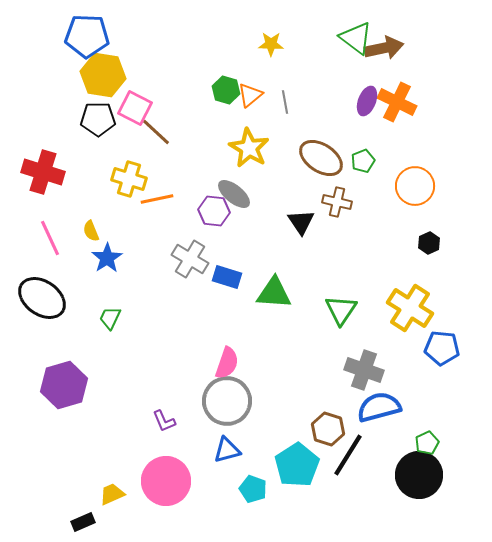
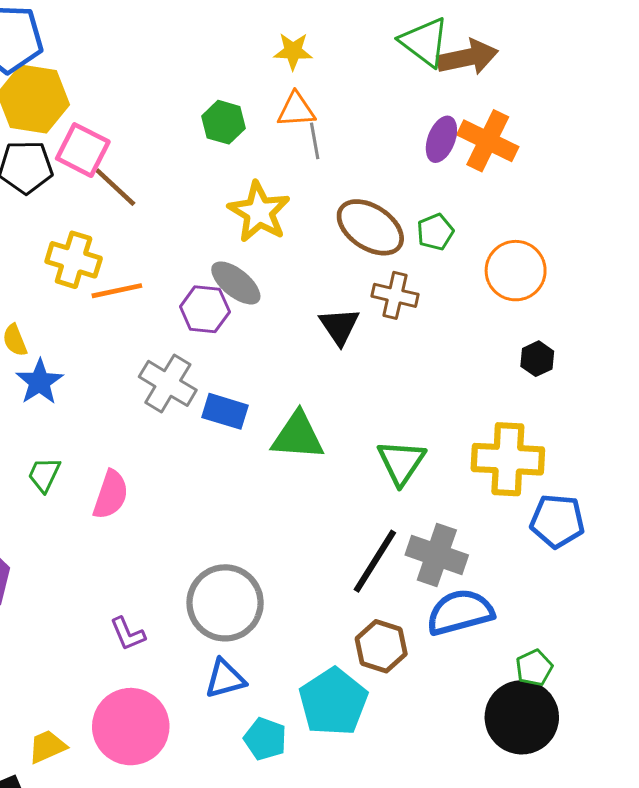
orange triangle: (250, 95) -> (296, 110), moved, turned 36
yellow cross: (410, 308) -> (508, 459), turned -30
pink semicircle: (227, 363) -> (111, 495), moved
black line: (348, 455) -> (375, 561), moved

